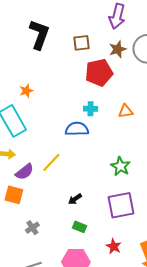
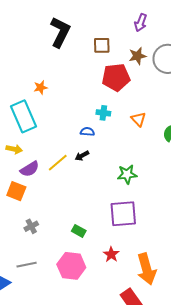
purple arrow: (117, 16) -> (141, 23), size x0.7
orange triangle: (126, 111) -> (138, 119), turned 49
blue semicircle: (77, 129) -> (87, 132), size x0.6
green star: (120, 166) -> (127, 174), turned 30
black arrow: (75, 199) -> (82, 156), moved

